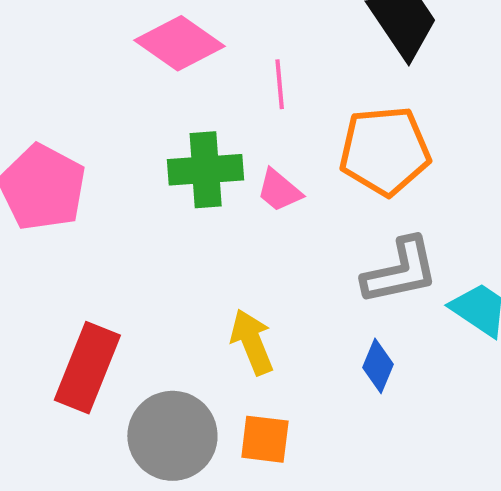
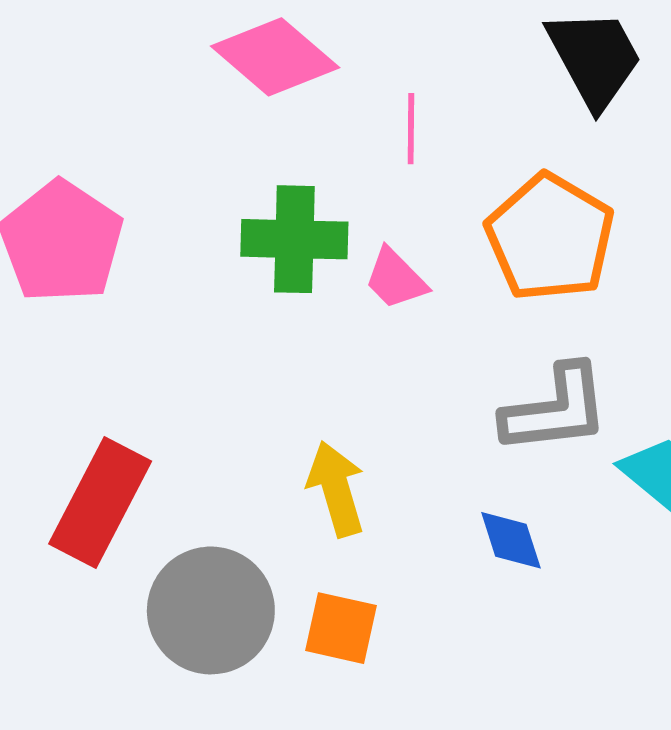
orange pentagon: (385, 151) -> (550, 237), turned 30
blue diamond: (378, 366) -> (511, 540), turned -46

